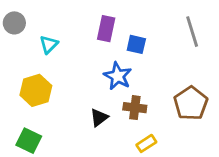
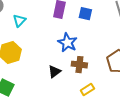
blue square: (136, 44) -> (85, 14), moved

